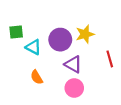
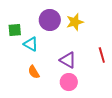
yellow star: (85, 34) -> (75, 22), moved
purple circle: (60, 40) -> (50, 20), moved

